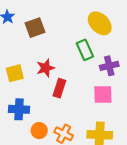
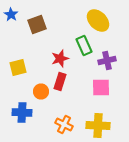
red star: (46, 68) -> (60, 58), moved
blue cross: (19, 109) -> (22, 112), moved
orange circle: (39, 131) -> (41, 92), moved

